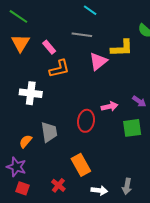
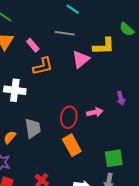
purple arrow: (139, 101) -> (121, 98), turned 40
pink arrow: (110, 106) -> (95, 112), moved
green square: (132, 128) -> (114, 158), moved
orange rectangle: (81, 165) -> (72, 145), moved

